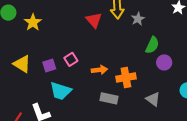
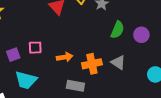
pink square: (71, 59) -> (35, 48), turned 32
purple circle: (164, 62) -> (141, 35), moved
gray triangle: (153, 99) -> (118, 62), moved

